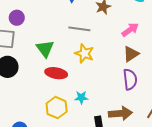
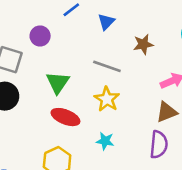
purple circle: (17, 18) -> (40, 36), moved
cyan star: (81, 97) -> (105, 141), moved

